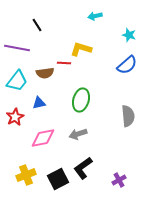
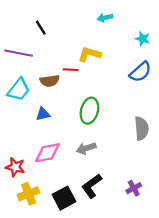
red star: (15, 117) -> (15, 167), moved, turned -30
purple cross: (119, 180) -> (134, 188), moved

